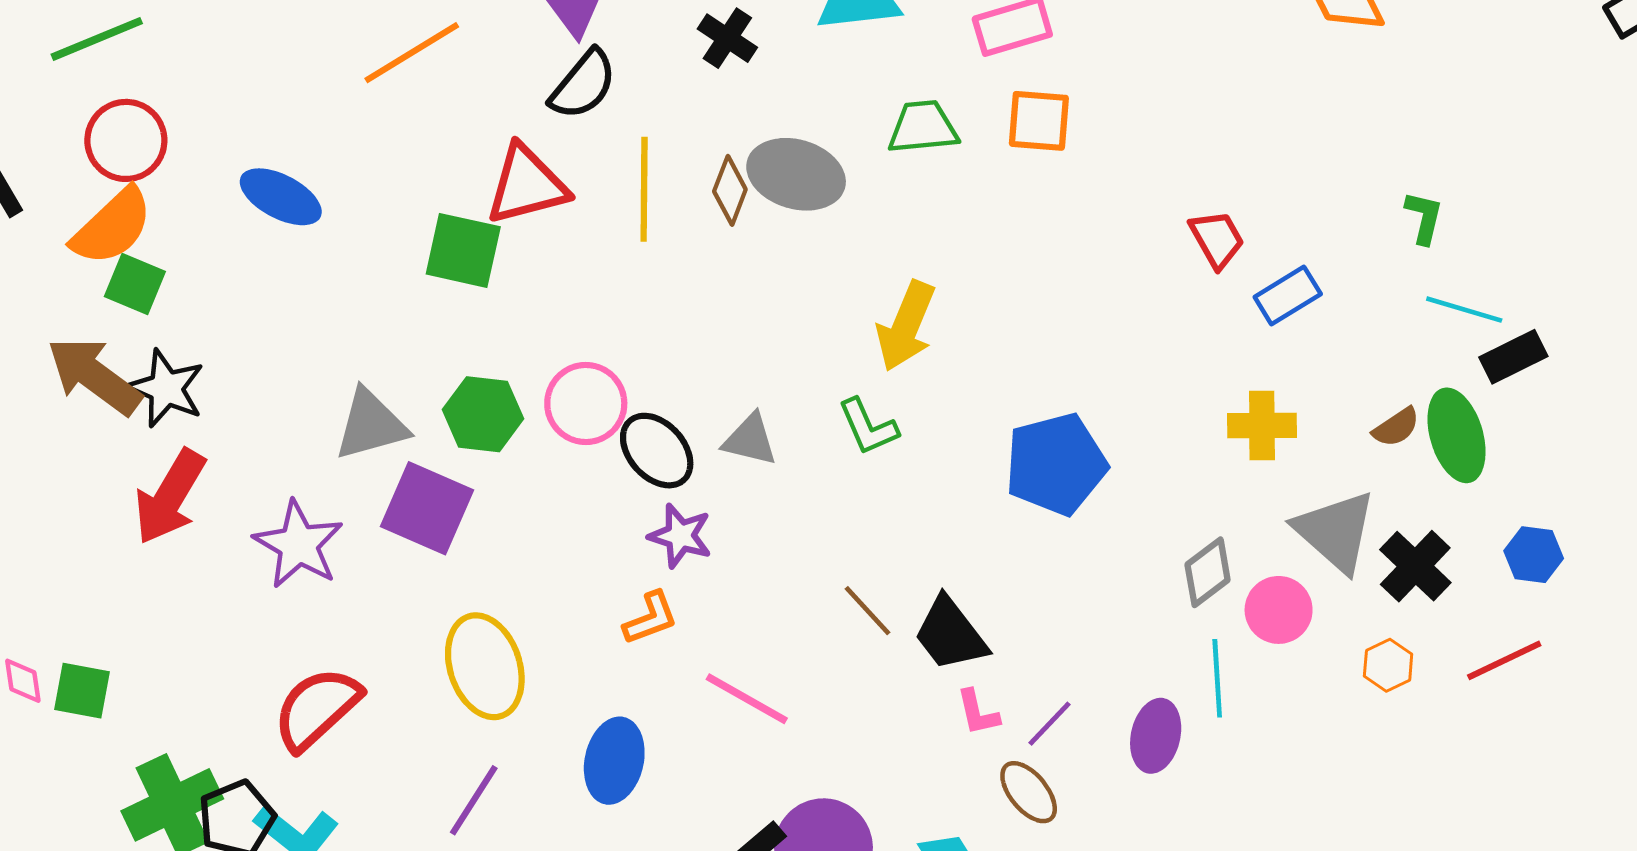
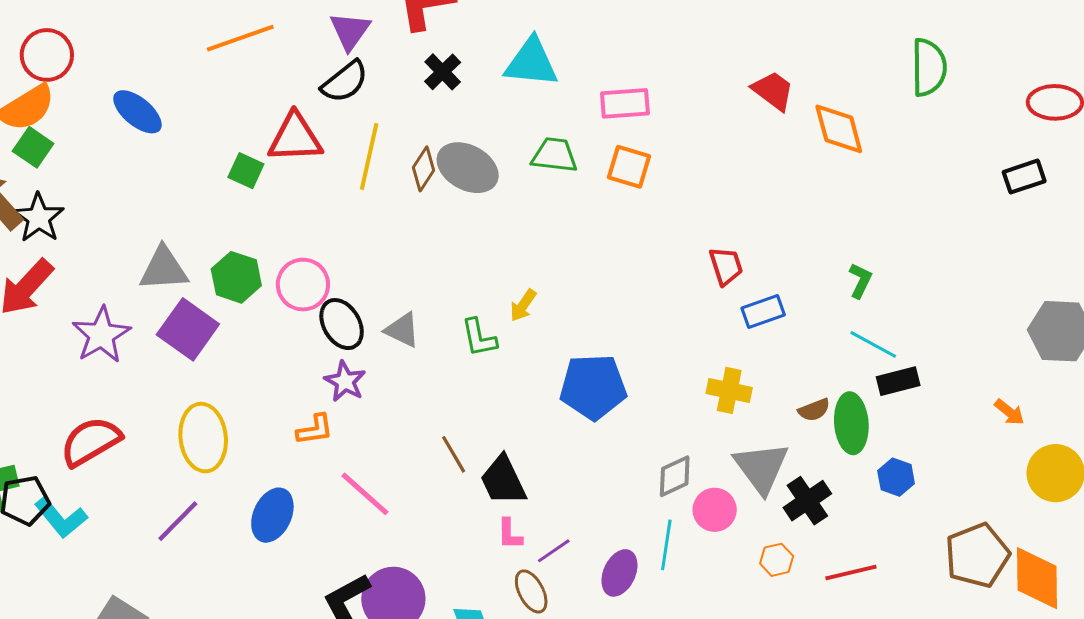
green square: (463, 250) -> (246, 171), size x0.7
yellow arrow: (906, 326) -> (523, 305), moved, size x0.6
blue hexagon: (1534, 555) -> (896, 477), moved

